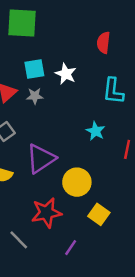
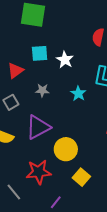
gray star: (35, 96) -> (42, 90), moved
cyan star: (95, 131) -> (78, 94), moved

